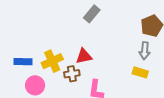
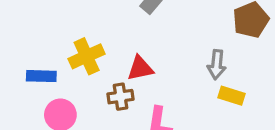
gray arrow: (145, 51) -> (217, 65), moved
yellow cross: (52, 61) -> (87, 56), moved

